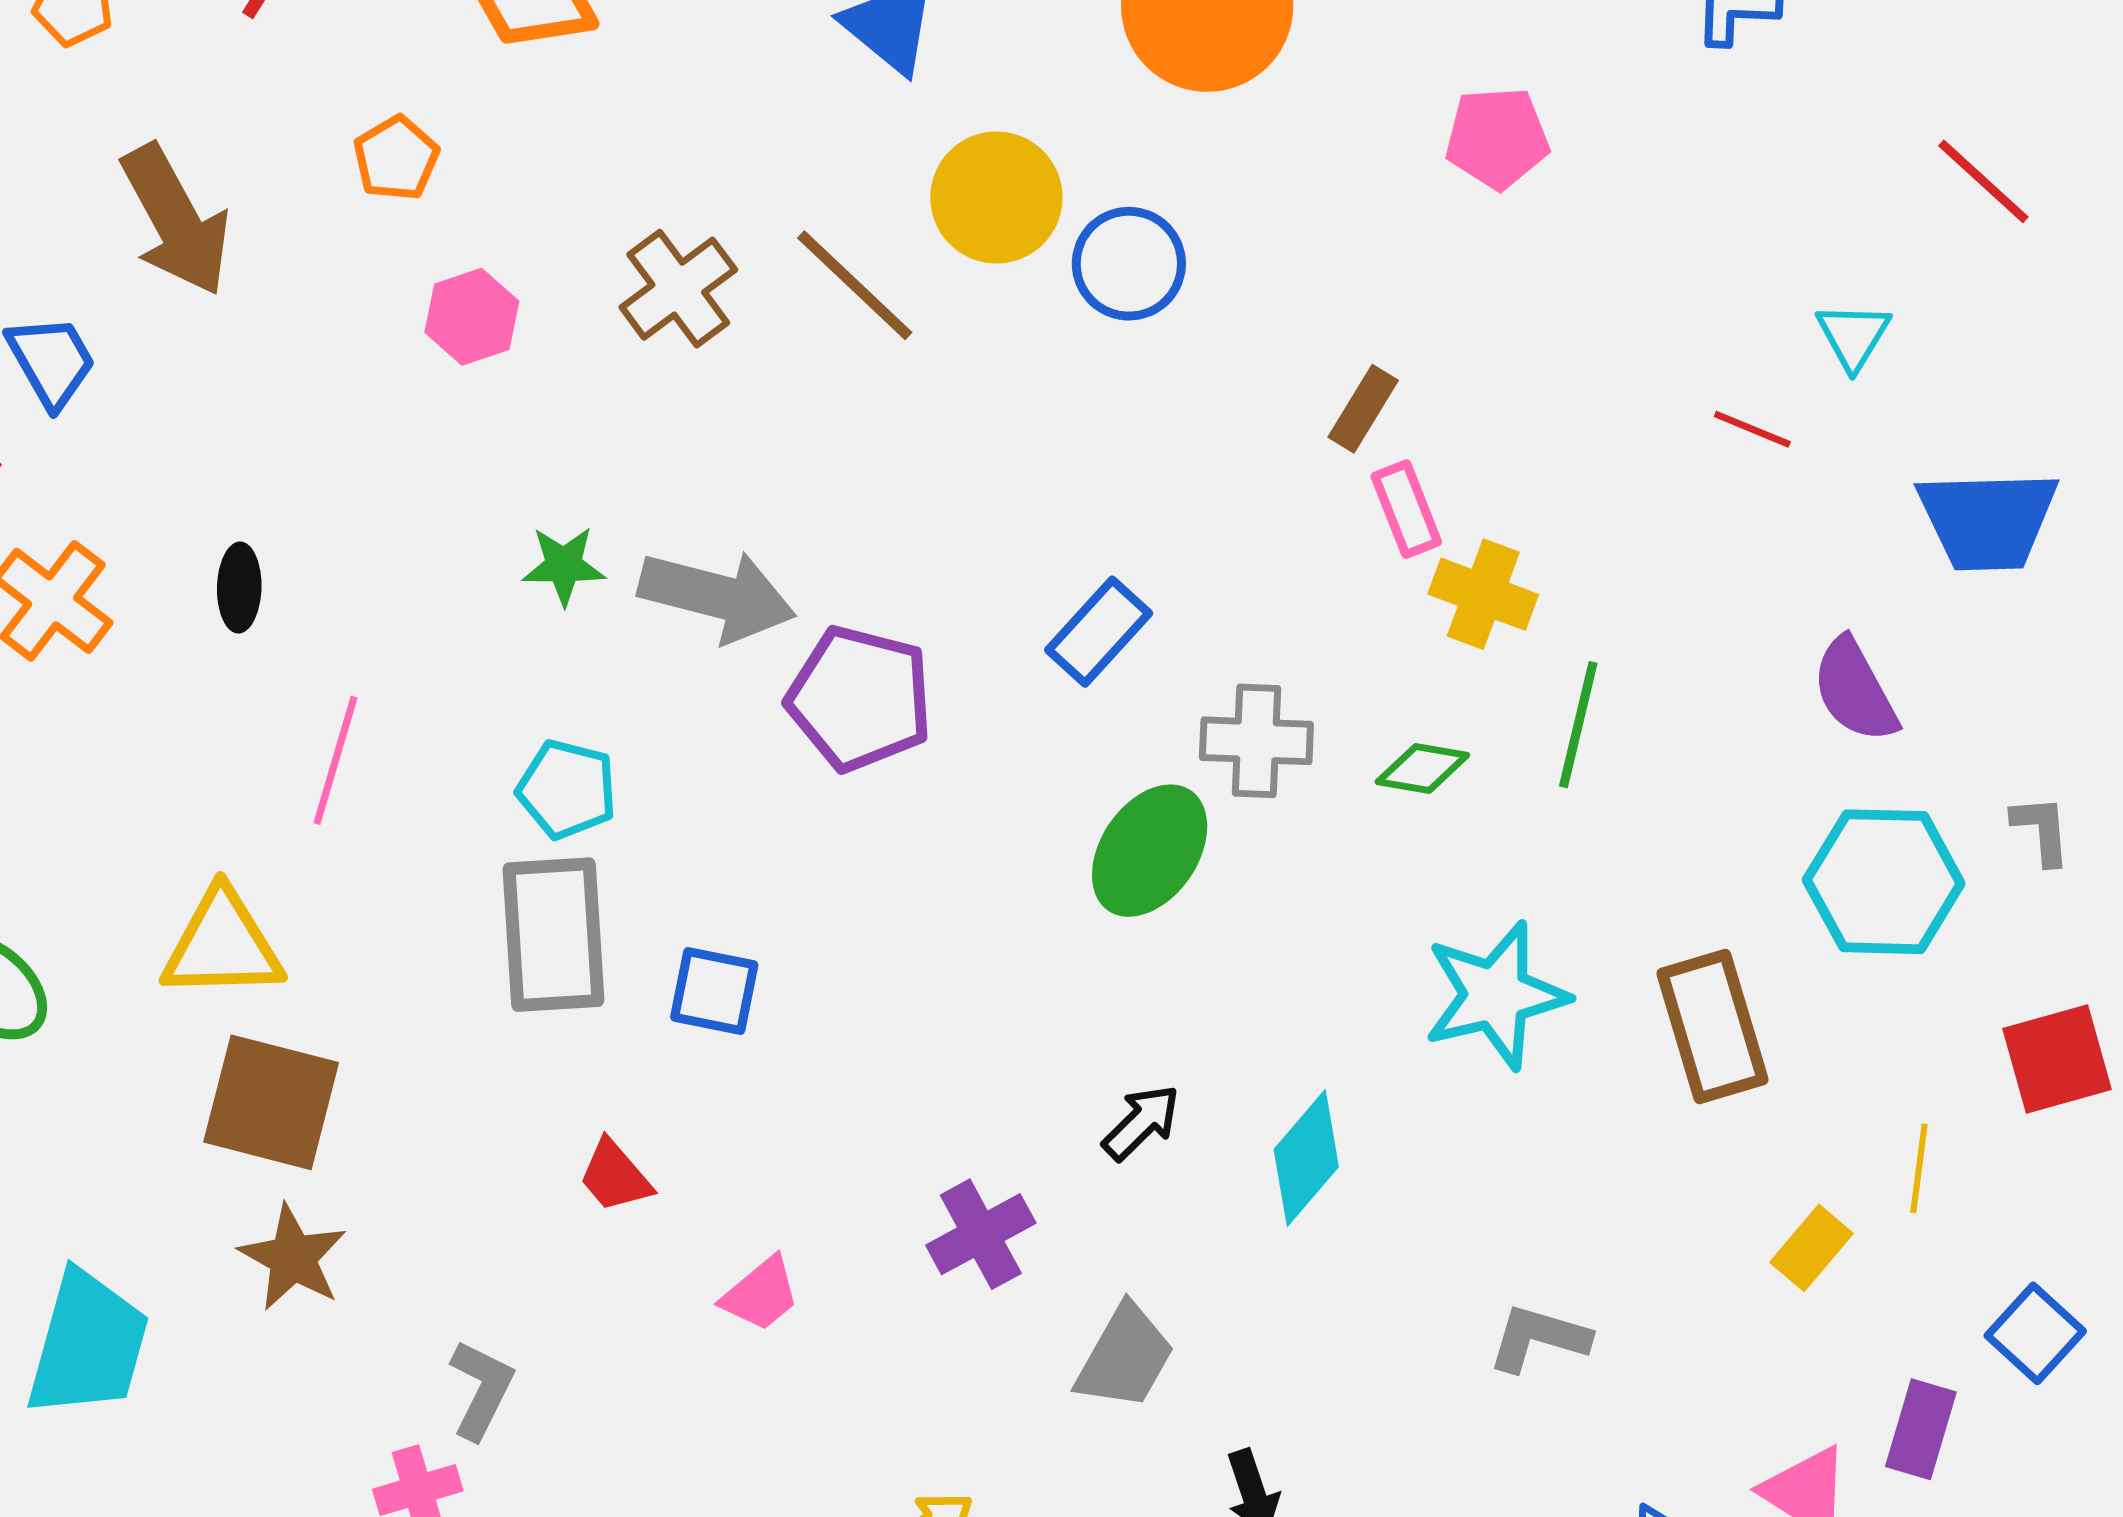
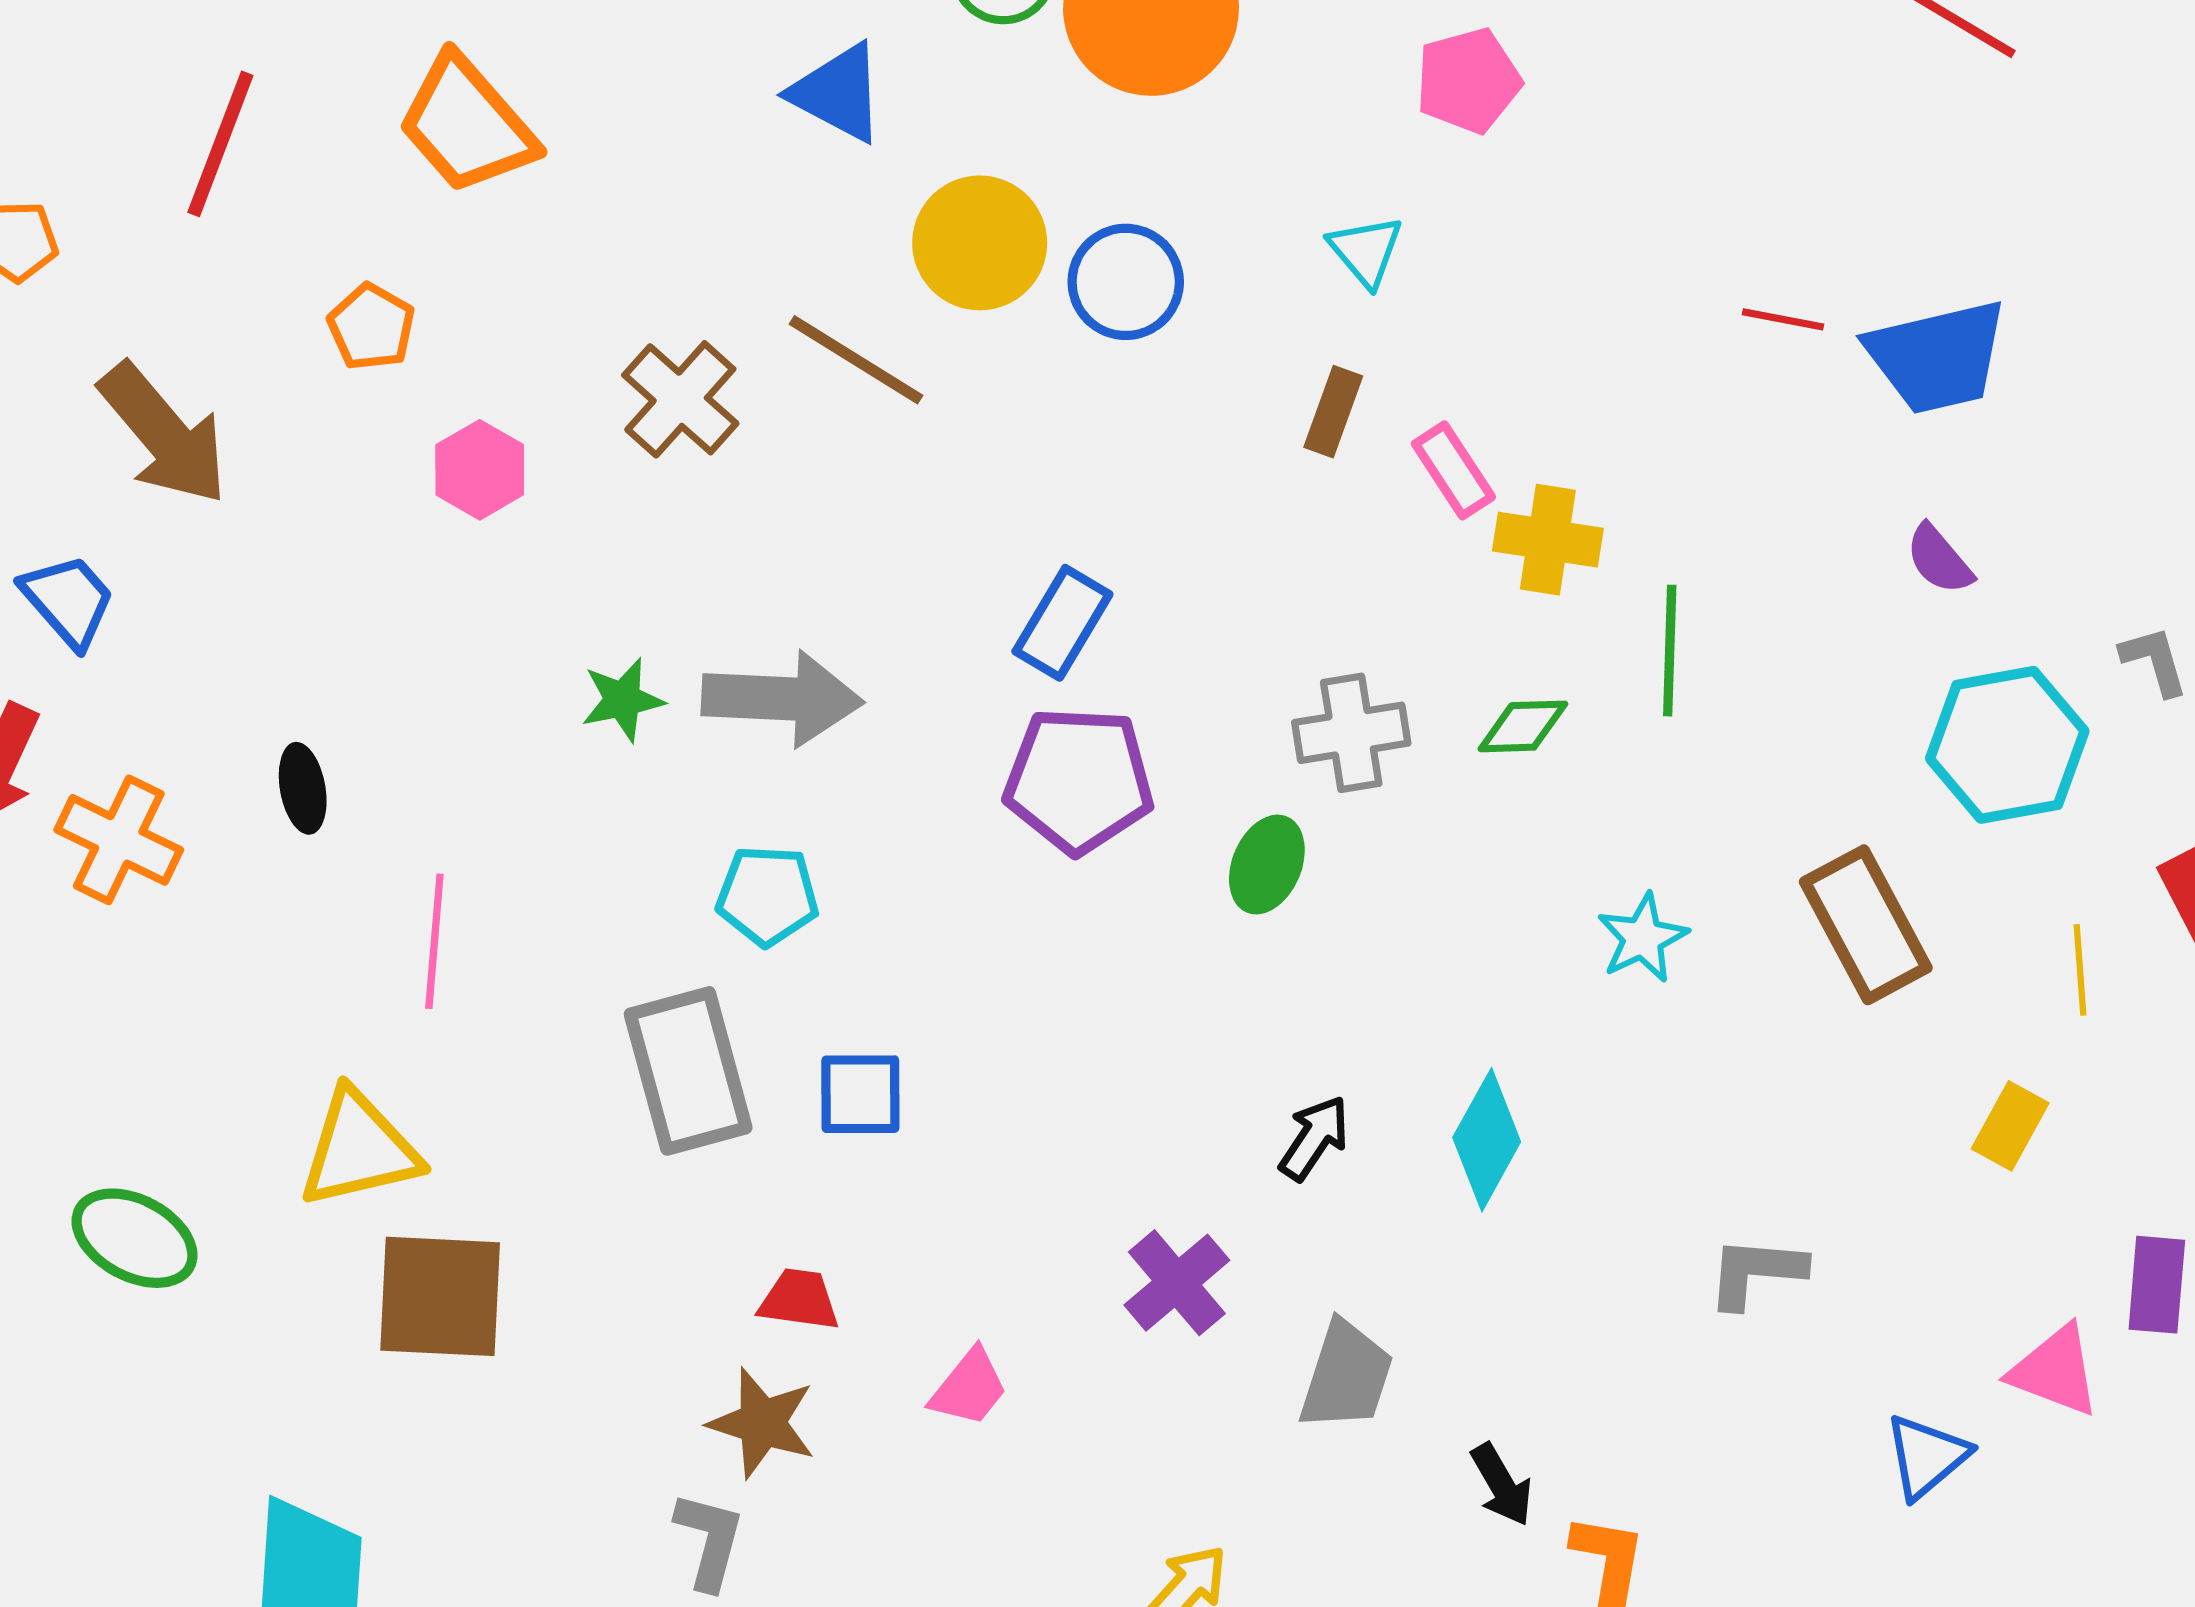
cyan triangle: (1853, 336) -> (1366, 251), moved
brown rectangle: (1363, 409) -> (1333, 412), moved
blue trapezoid: (1988, 520) -> (1937, 357), moved
blue rectangle: (1099, 632) -> (1062, 623), moved
purple semicircle: (1855, 690) -> (1939, 559), size x0.7
purple pentagon: (860, 698) -> (1079, 780), moved
cyan pentagon: (567, 789) -> (767, 896), moved
green ellipse: (1150, 851) -> (1267, 865), size x0.7
cyan star: (1496, 995) -> (1643, 938), size x0.6
yellow line: (1919, 1168) -> (2080, 970), moved
red trapezoid: (615, 1176) -> (799, 1300), turned 150
brown star: (293, 1258) -> (762, 1423), moved

